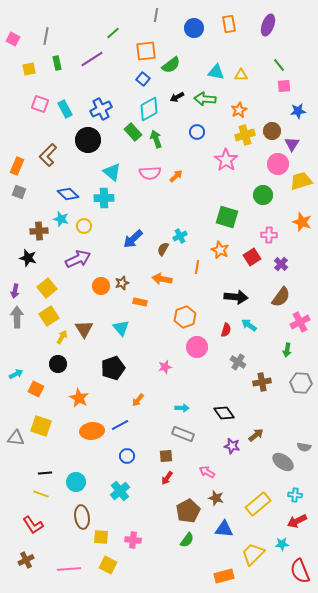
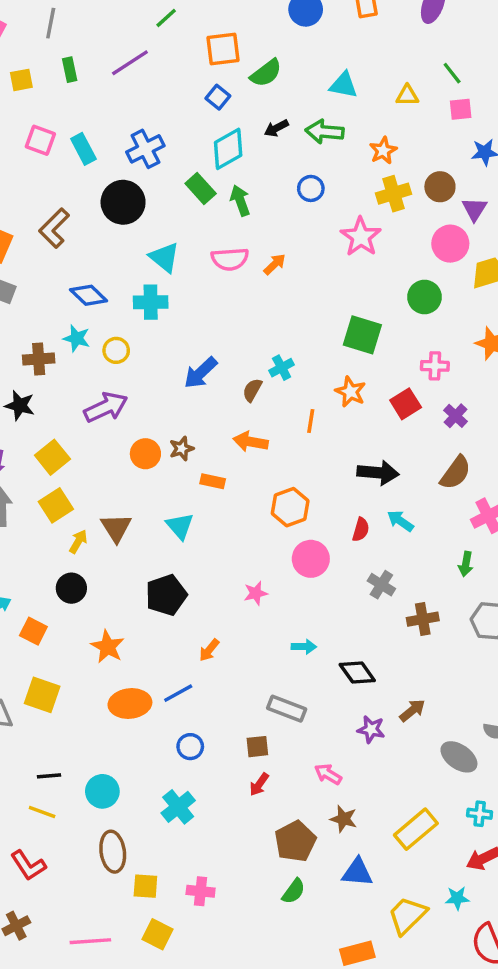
yellow triangle: (241, 75) -> (407, 95), moved
cyan arrow: (182, 408) -> (304, 647), moved

